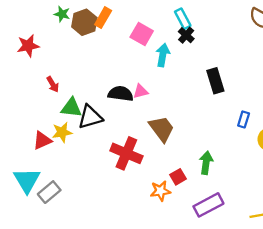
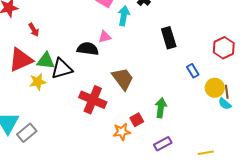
red arrow: (53, 84) -> (34, 30), moved
pink triangle: (141, 91) -> (105, 37), moved
blue rectangle: (244, 119) -> (193, 71), turned -48
red triangle: (42, 141) -> (21, 60), moved, size x1.5
purple rectangle: (208, 205) -> (163, 144), size x0.7

